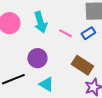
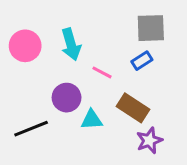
pink line: (65, 33) -> (102, 72), moved
cyan triangle: (46, 84) -> (92, 120), moved, turned -35

